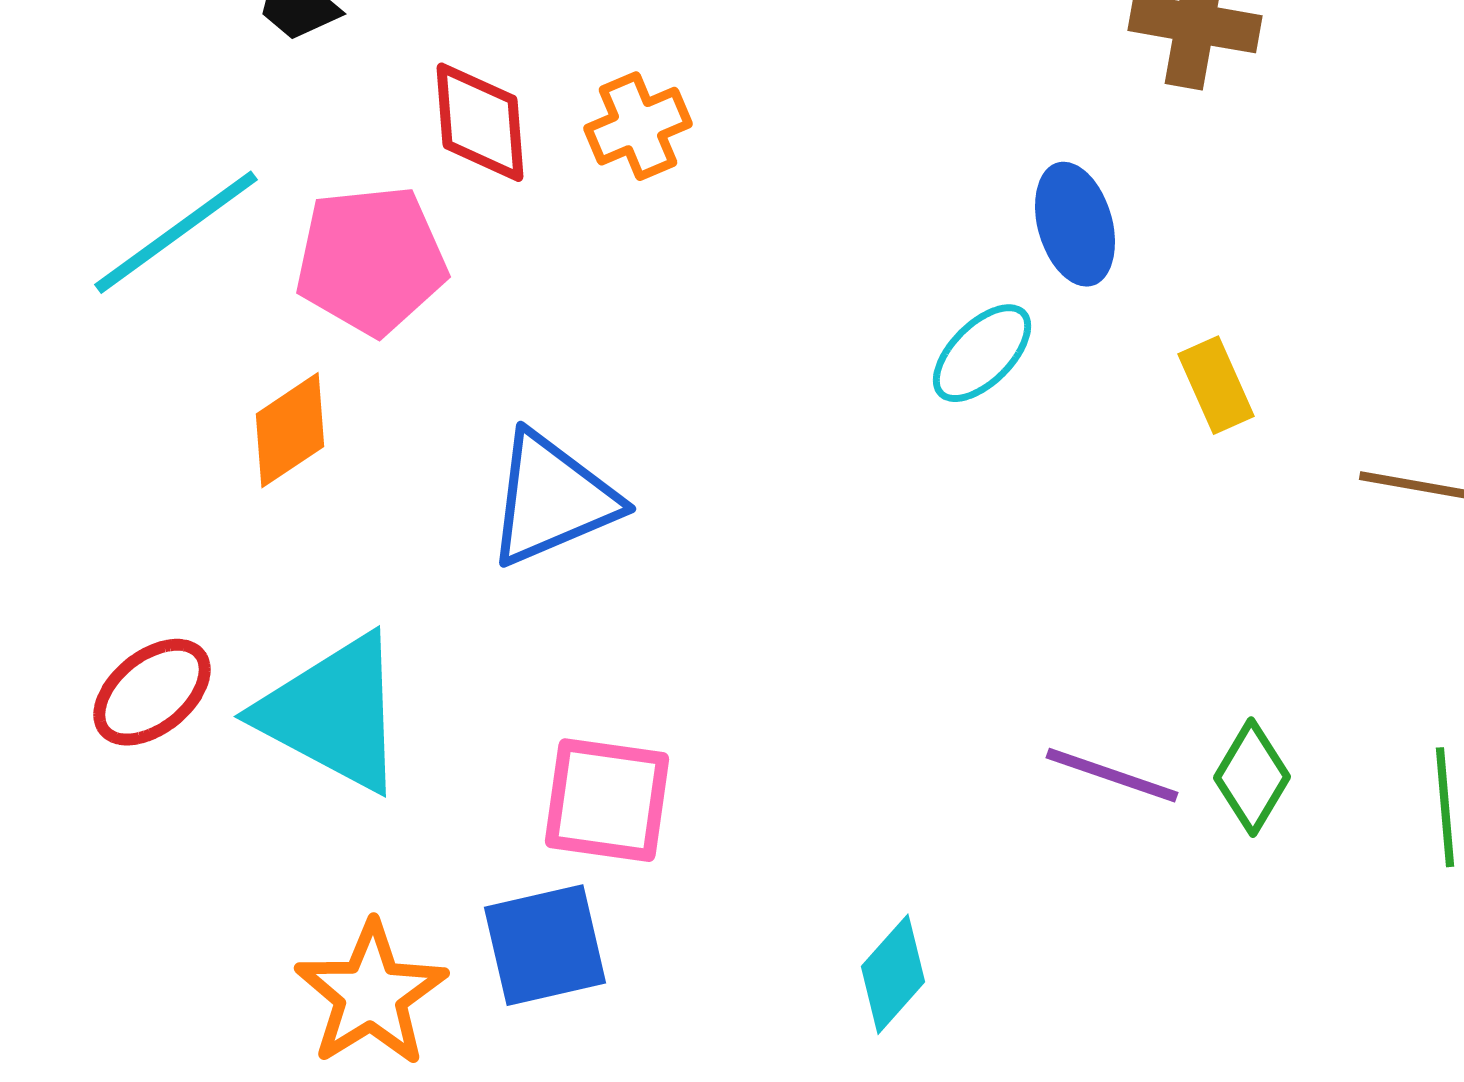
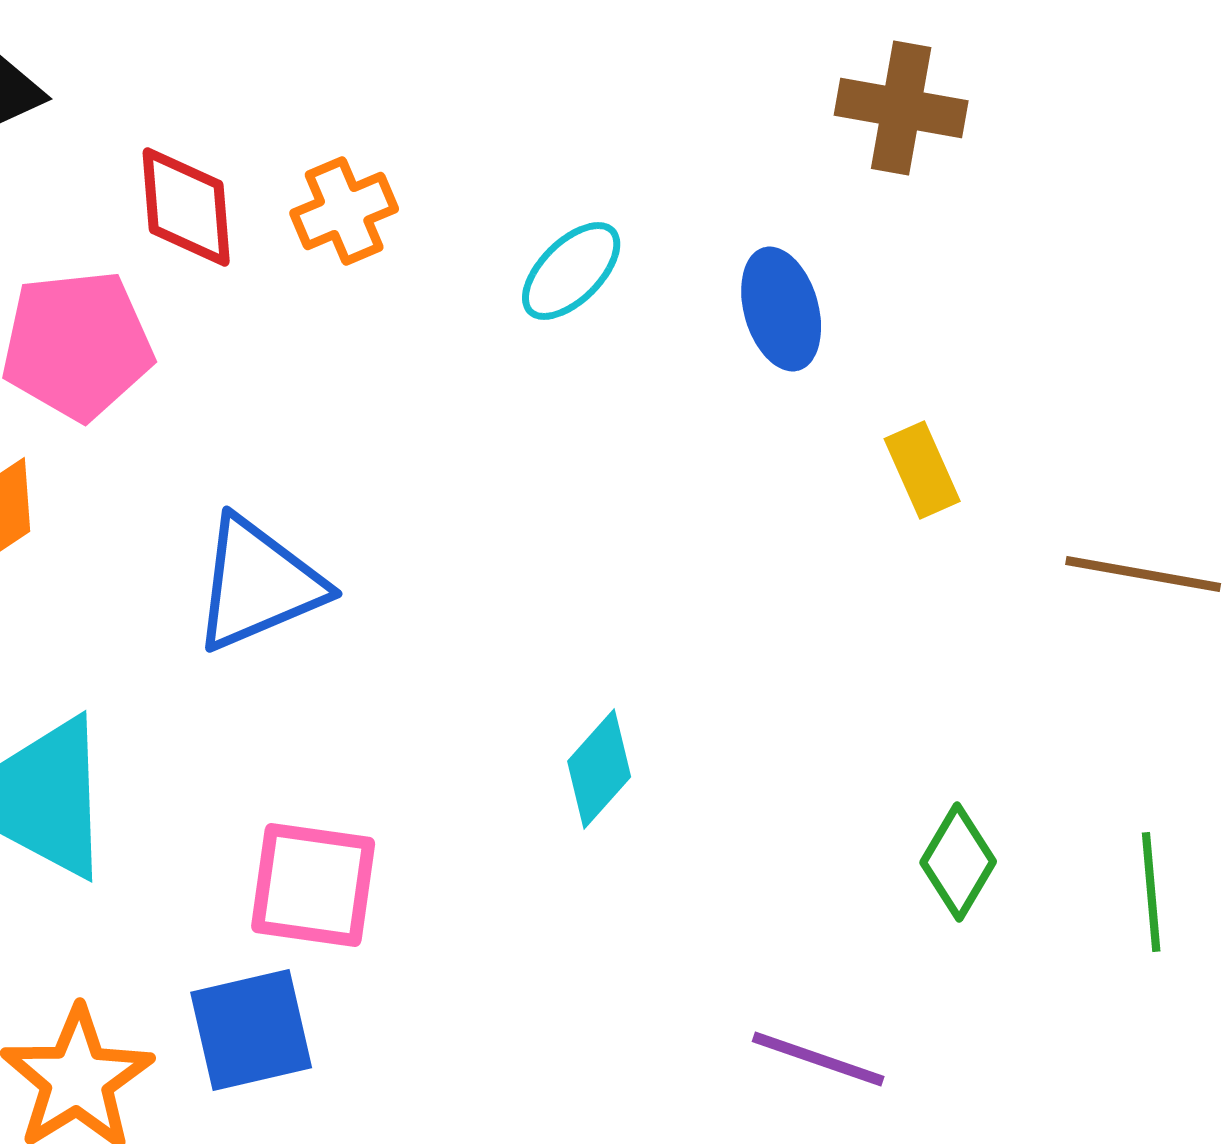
cyan ellipse: (982, 353) -> (571, 271), moved
purple line: (1112, 775) -> (818, 1059), moved
cyan diamond: (893, 974) -> (599, 769), moved

